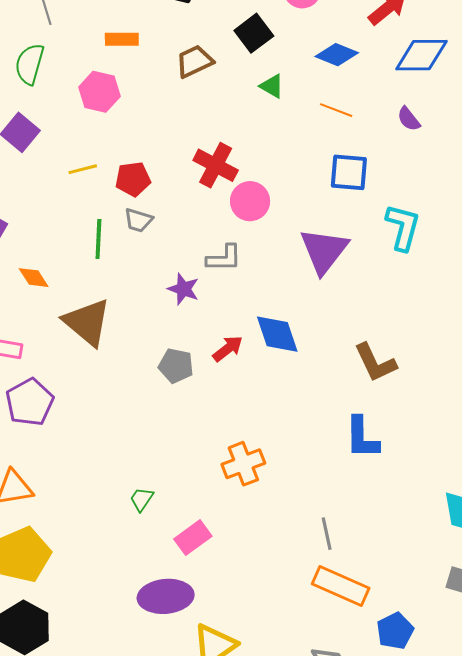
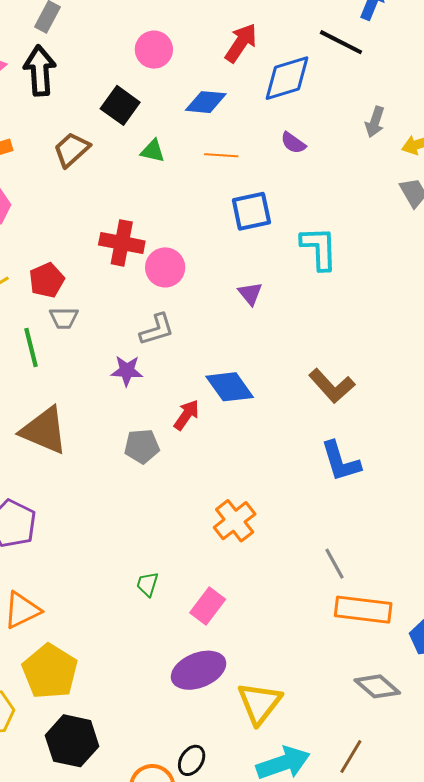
purple triangle: (324, 251) -> (250, 293), size x0.5

